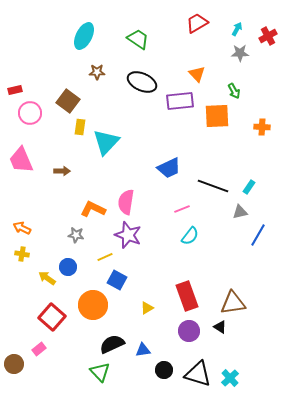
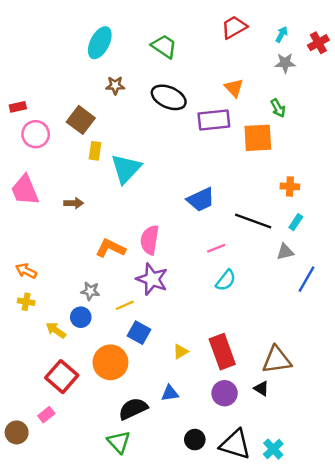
orange cross: (262, 127) -> (290, 186), moved
gray star: (76, 235) -> (90, 291), moved
yellow triangle: (147, 308) -> (181, 352), moved
blue triangle: (143, 350) -> (170, 393), moved

